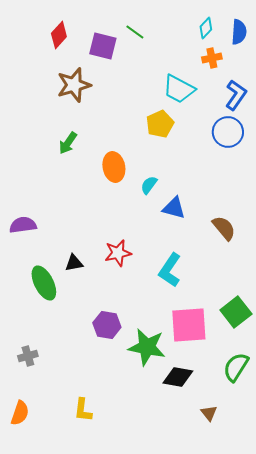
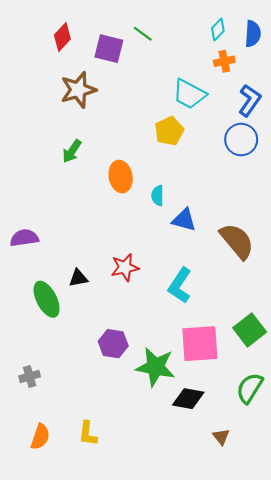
cyan semicircle: (149, 185) -> (158, 196), turned -36
brown semicircle: (224, 228) -> (237, 241), size x1.4
orange semicircle: (20, 413) -> (40, 437), moved

